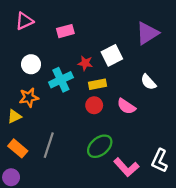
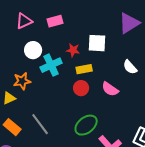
pink triangle: (24, 21) -> (24, 21), moved
white square: (112, 55) -> (97, 43), turned 30
white circle: (31, 64) -> (33, 50), moved
gray line: (49, 145) -> (40, 124), turned -55

